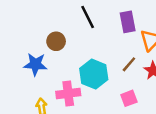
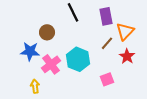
brown line: (129, 64) -> (107, 43), moved
pink cross: (68, 93) -> (51, 64), moved, turned -30

